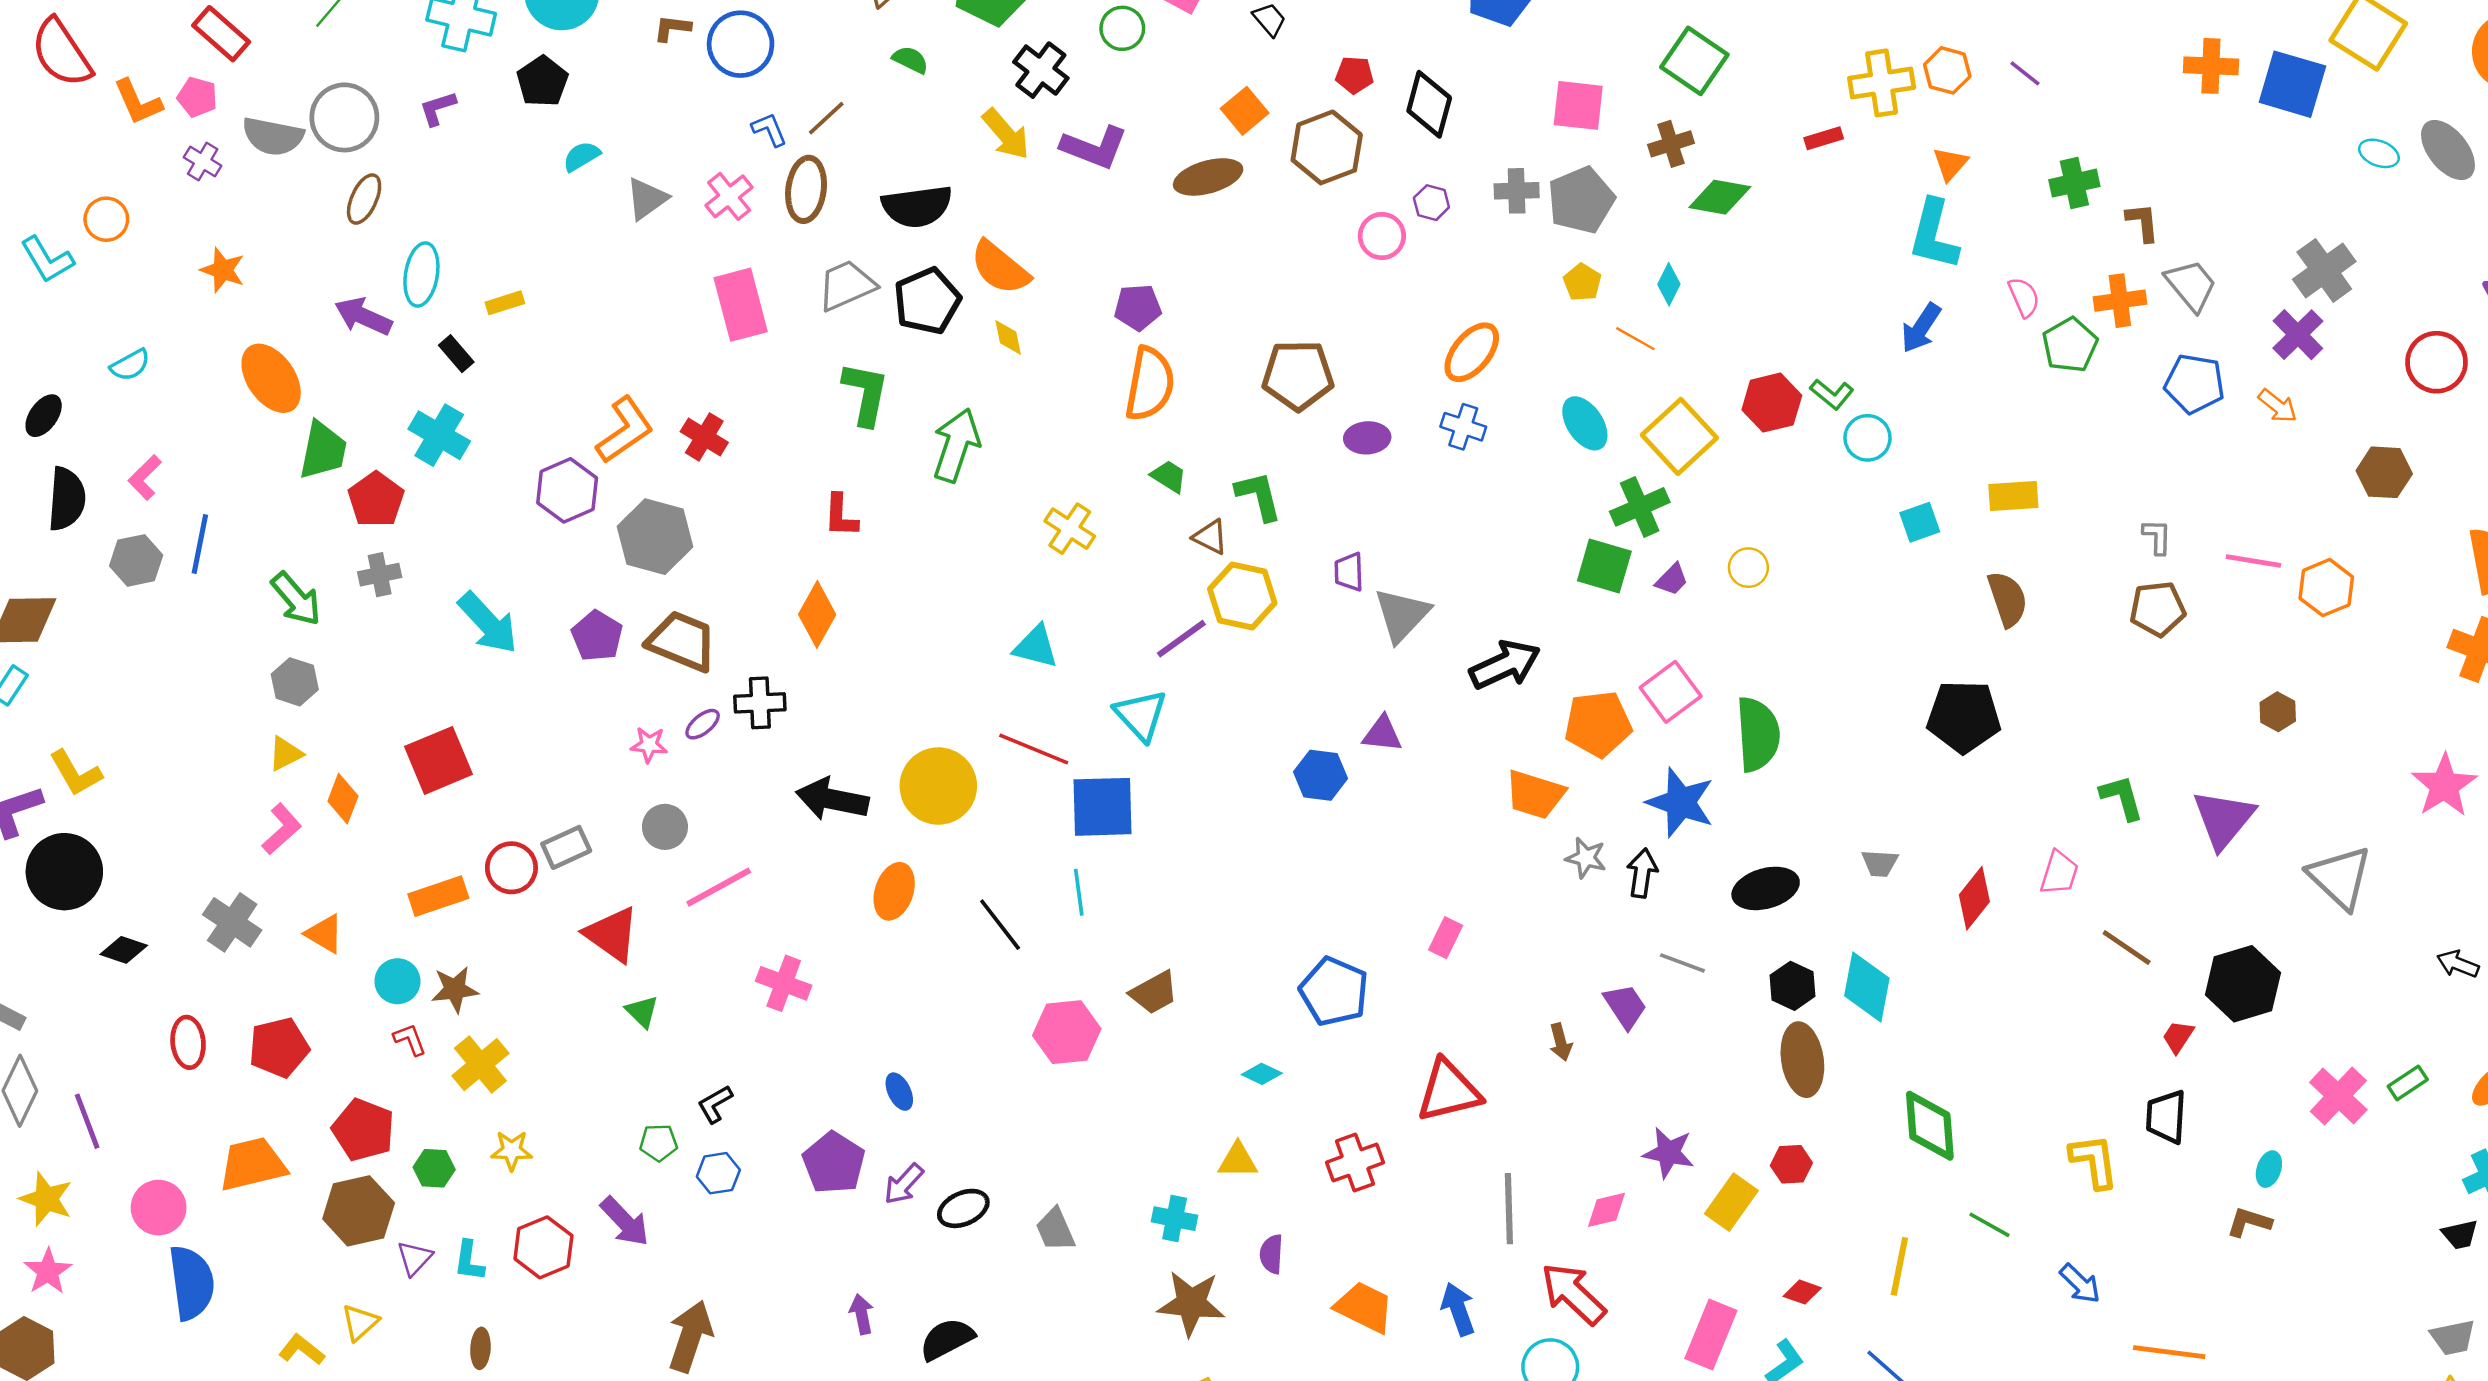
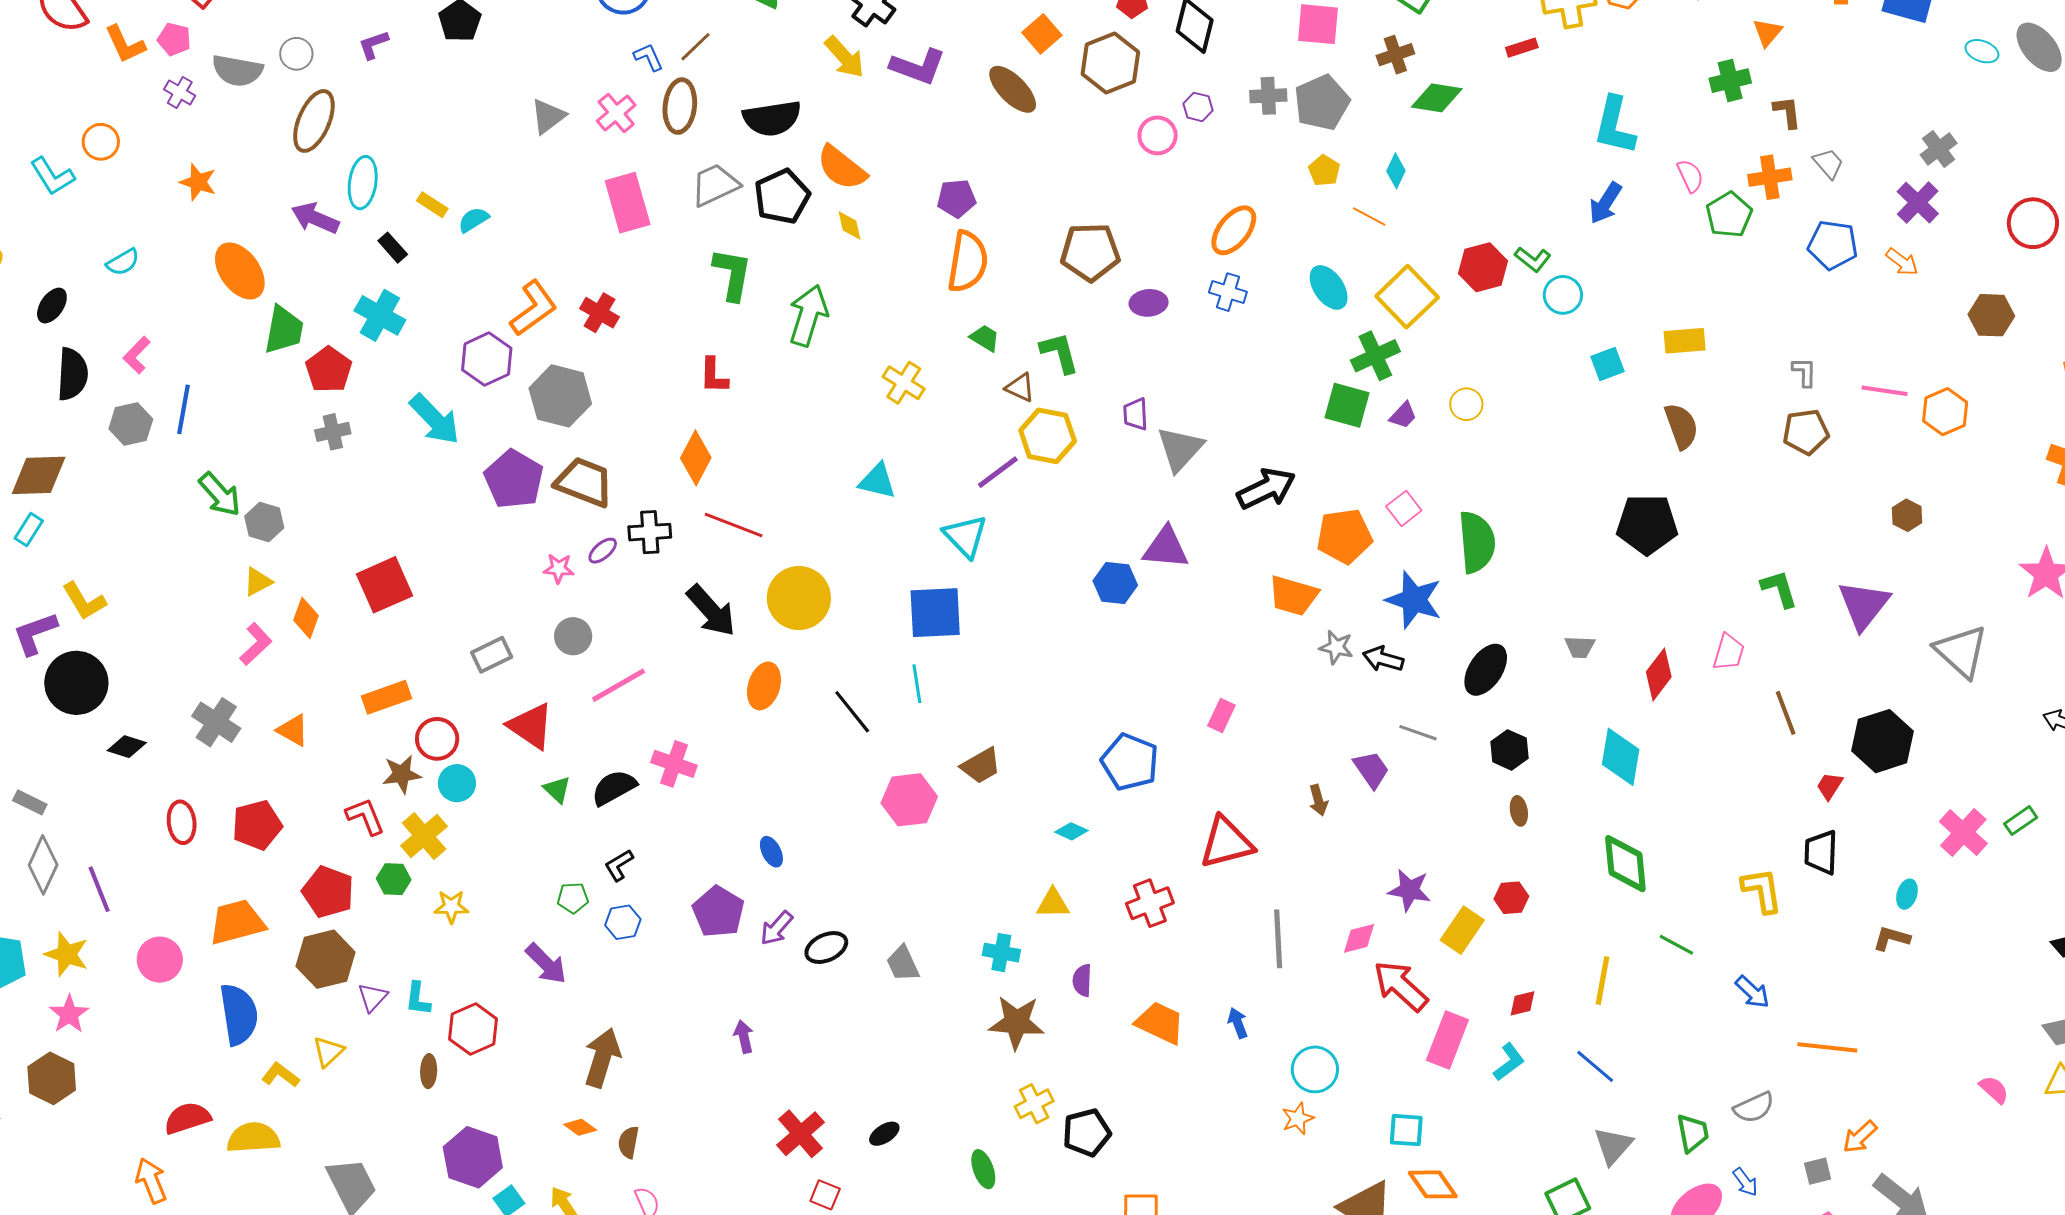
gray circle: (344, 117) -> (296, 54), size x0.6
cyan semicircle: (581, 156) -> (473, 220), moved
orange triangle: (1950, 164) -> (1767, 32), moved
brown ellipse: (1208, 177) -> (1013, 89), turned 62
brown ellipse: (364, 199) -> (314, 121), size x1.5
gray cross: (2324, 270) -> (1939, 149), size x0.7
gray trapezoid: (2191, 285) -> (1828, 163), size x0.7
yellow rectangle: (505, 303) -> (432, 205), turned 52
green arrow: (296, 599) -> (220, 494), moved
cyan arrow: (488, 623) -> (435, 419), moved
purple pentagon: (597, 636) -> (514, 479), size x1.4
pink square: (1671, 692) -> (1404, 508), size x0.7
purple triangle: (1382, 734) -> (1166, 548), size x1.4
red line: (1034, 749) -> (734, 525), moved
black arrow: (832, 799) -> (711, 611), turned -142
red circle: (511, 868) -> (437, 739), moved
black arrow: (1642, 873) -> (1383, 659), turned -81
black ellipse: (1766, 888) -> (1486, 670), turned -40
brown line: (2127, 948) -> (1786, 713), turned 36
cyan circle: (397, 981) -> (457, 783), moved
cyan diamond: (1867, 987) -> (1621, 757), moved
red L-shape: (410, 1040) -> (365, 816), size x1.4
brown ellipse: (1802, 1060) -> (1519, 811), size x0.5
green hexagon: (434, 1168) -> (394, 879), moved
red hexagon: (543, 1247) -> (473, 1029), moved
blue semicircle: (192, 1283) -> (239, 1014), moved
red diamond: (1802, 1292) -> (1522, 1003), turned -32
red arrow: (1573, 1294) -> (1401, 986), moved
blue arrow: (1458, 1309) -> (1238, 1023), size x0.7
black semicircle: (947, 1339) -> (614, 788), moved

